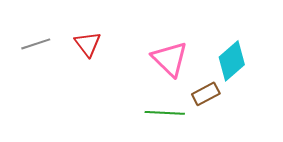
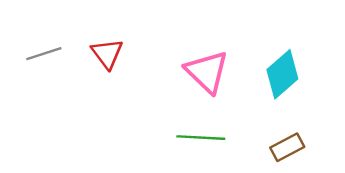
brown rectangle: (206, 94) -> (287, 147), moved

